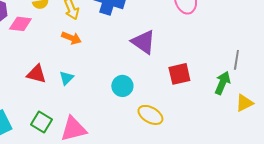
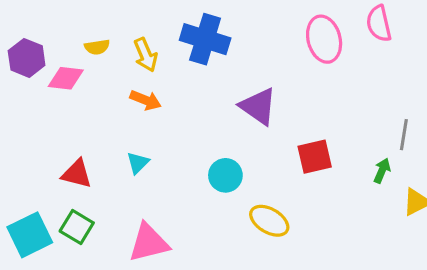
red triangle: (36, 74) -> (77, 174), moved
green arrow: (222, 83) -> (382, 171), size x0.7
green square: (41, 122) -> (77, 227), moved

